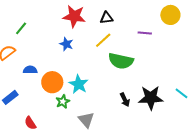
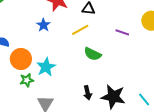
green semicircle: (121, 61) -> (93, 54), size x0.7

